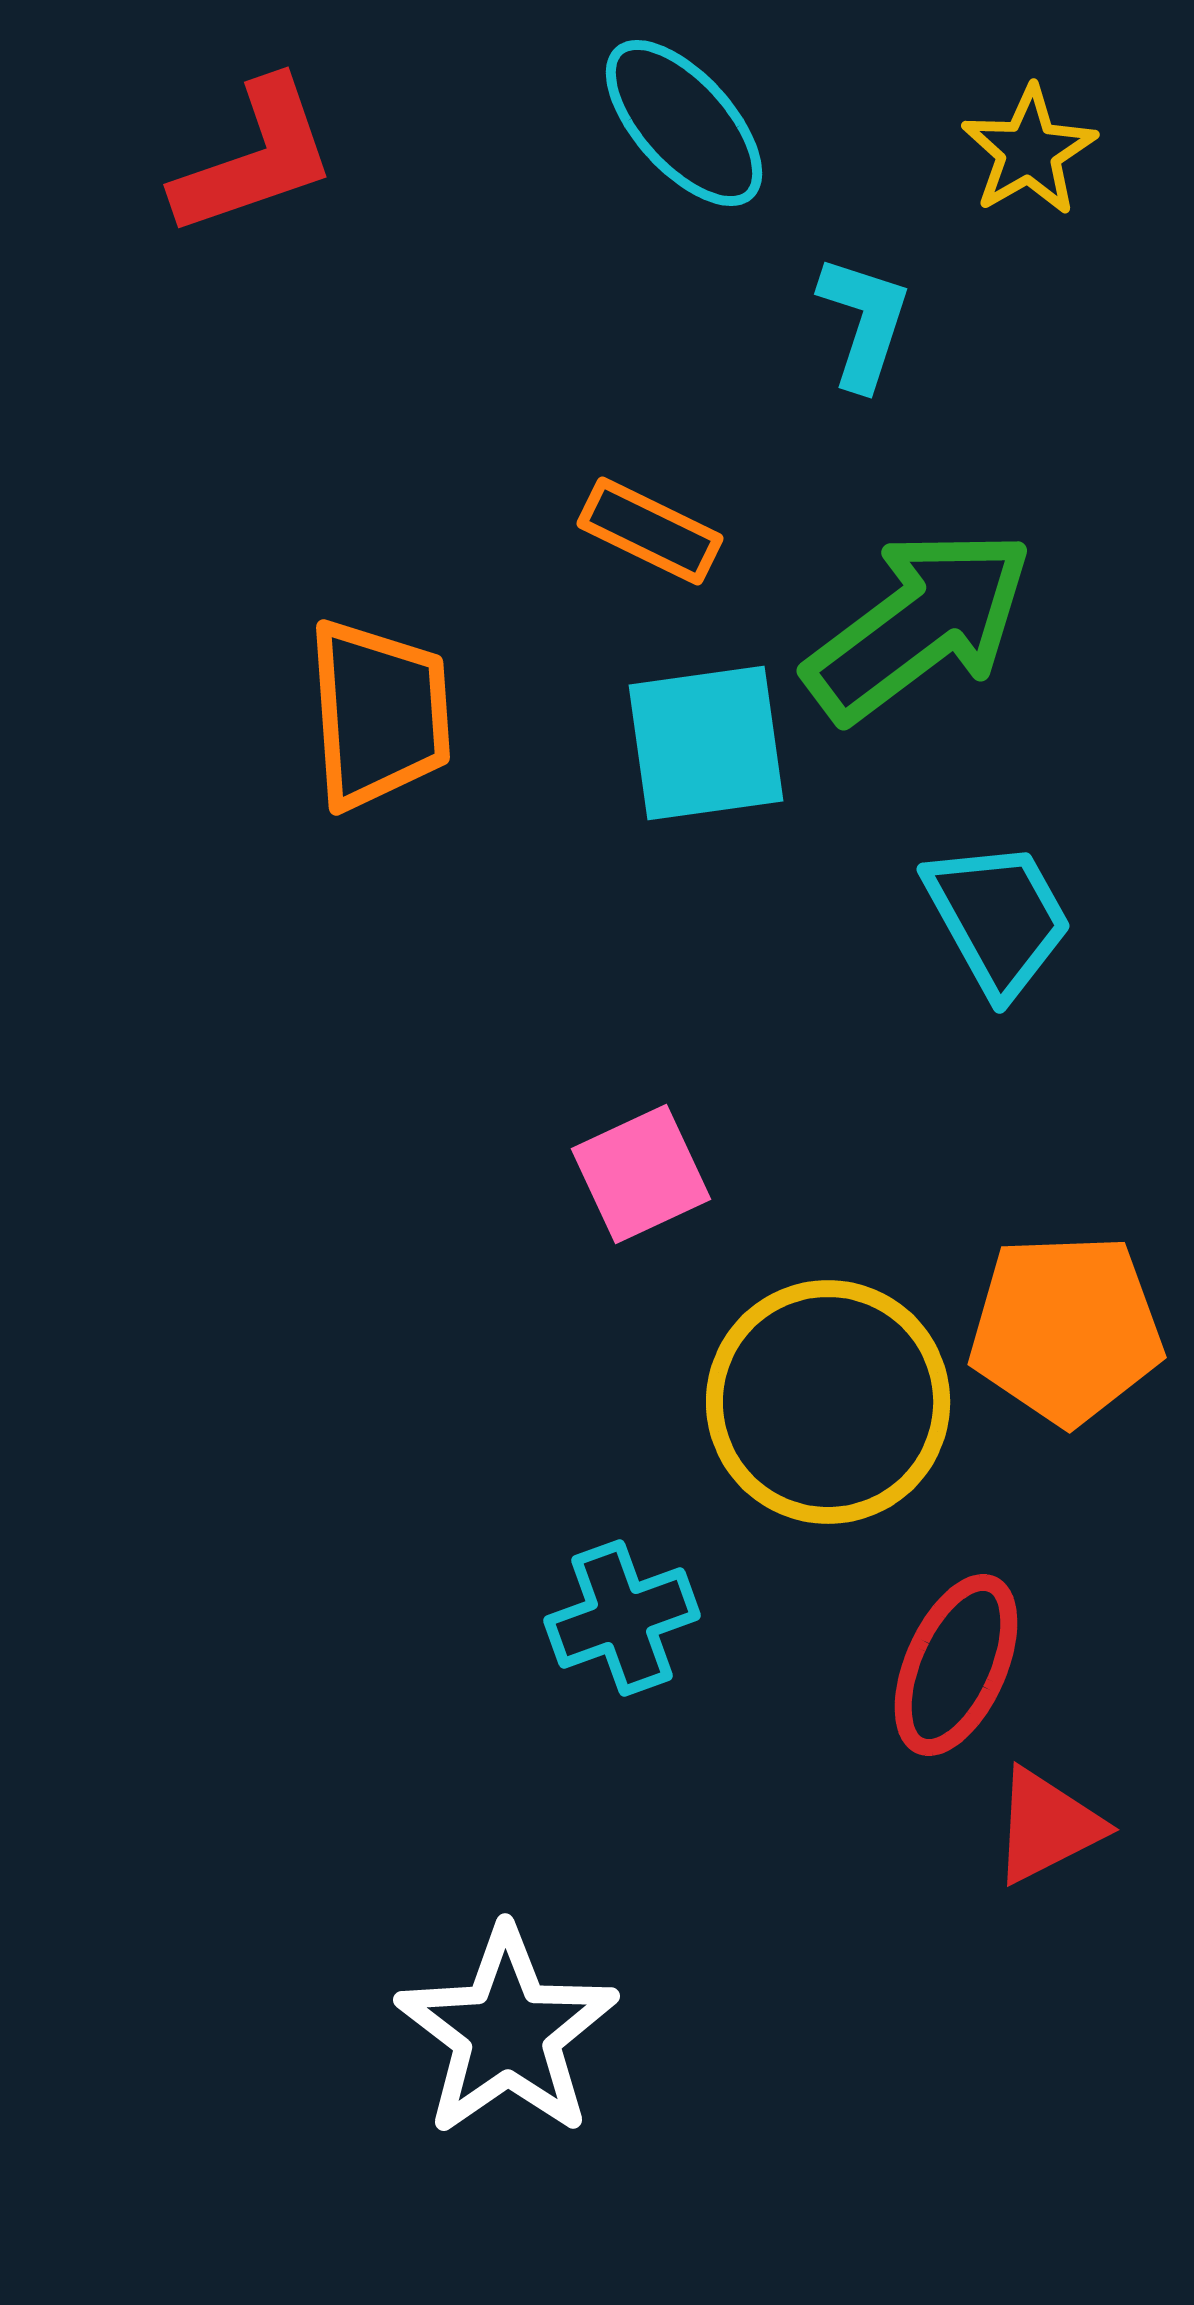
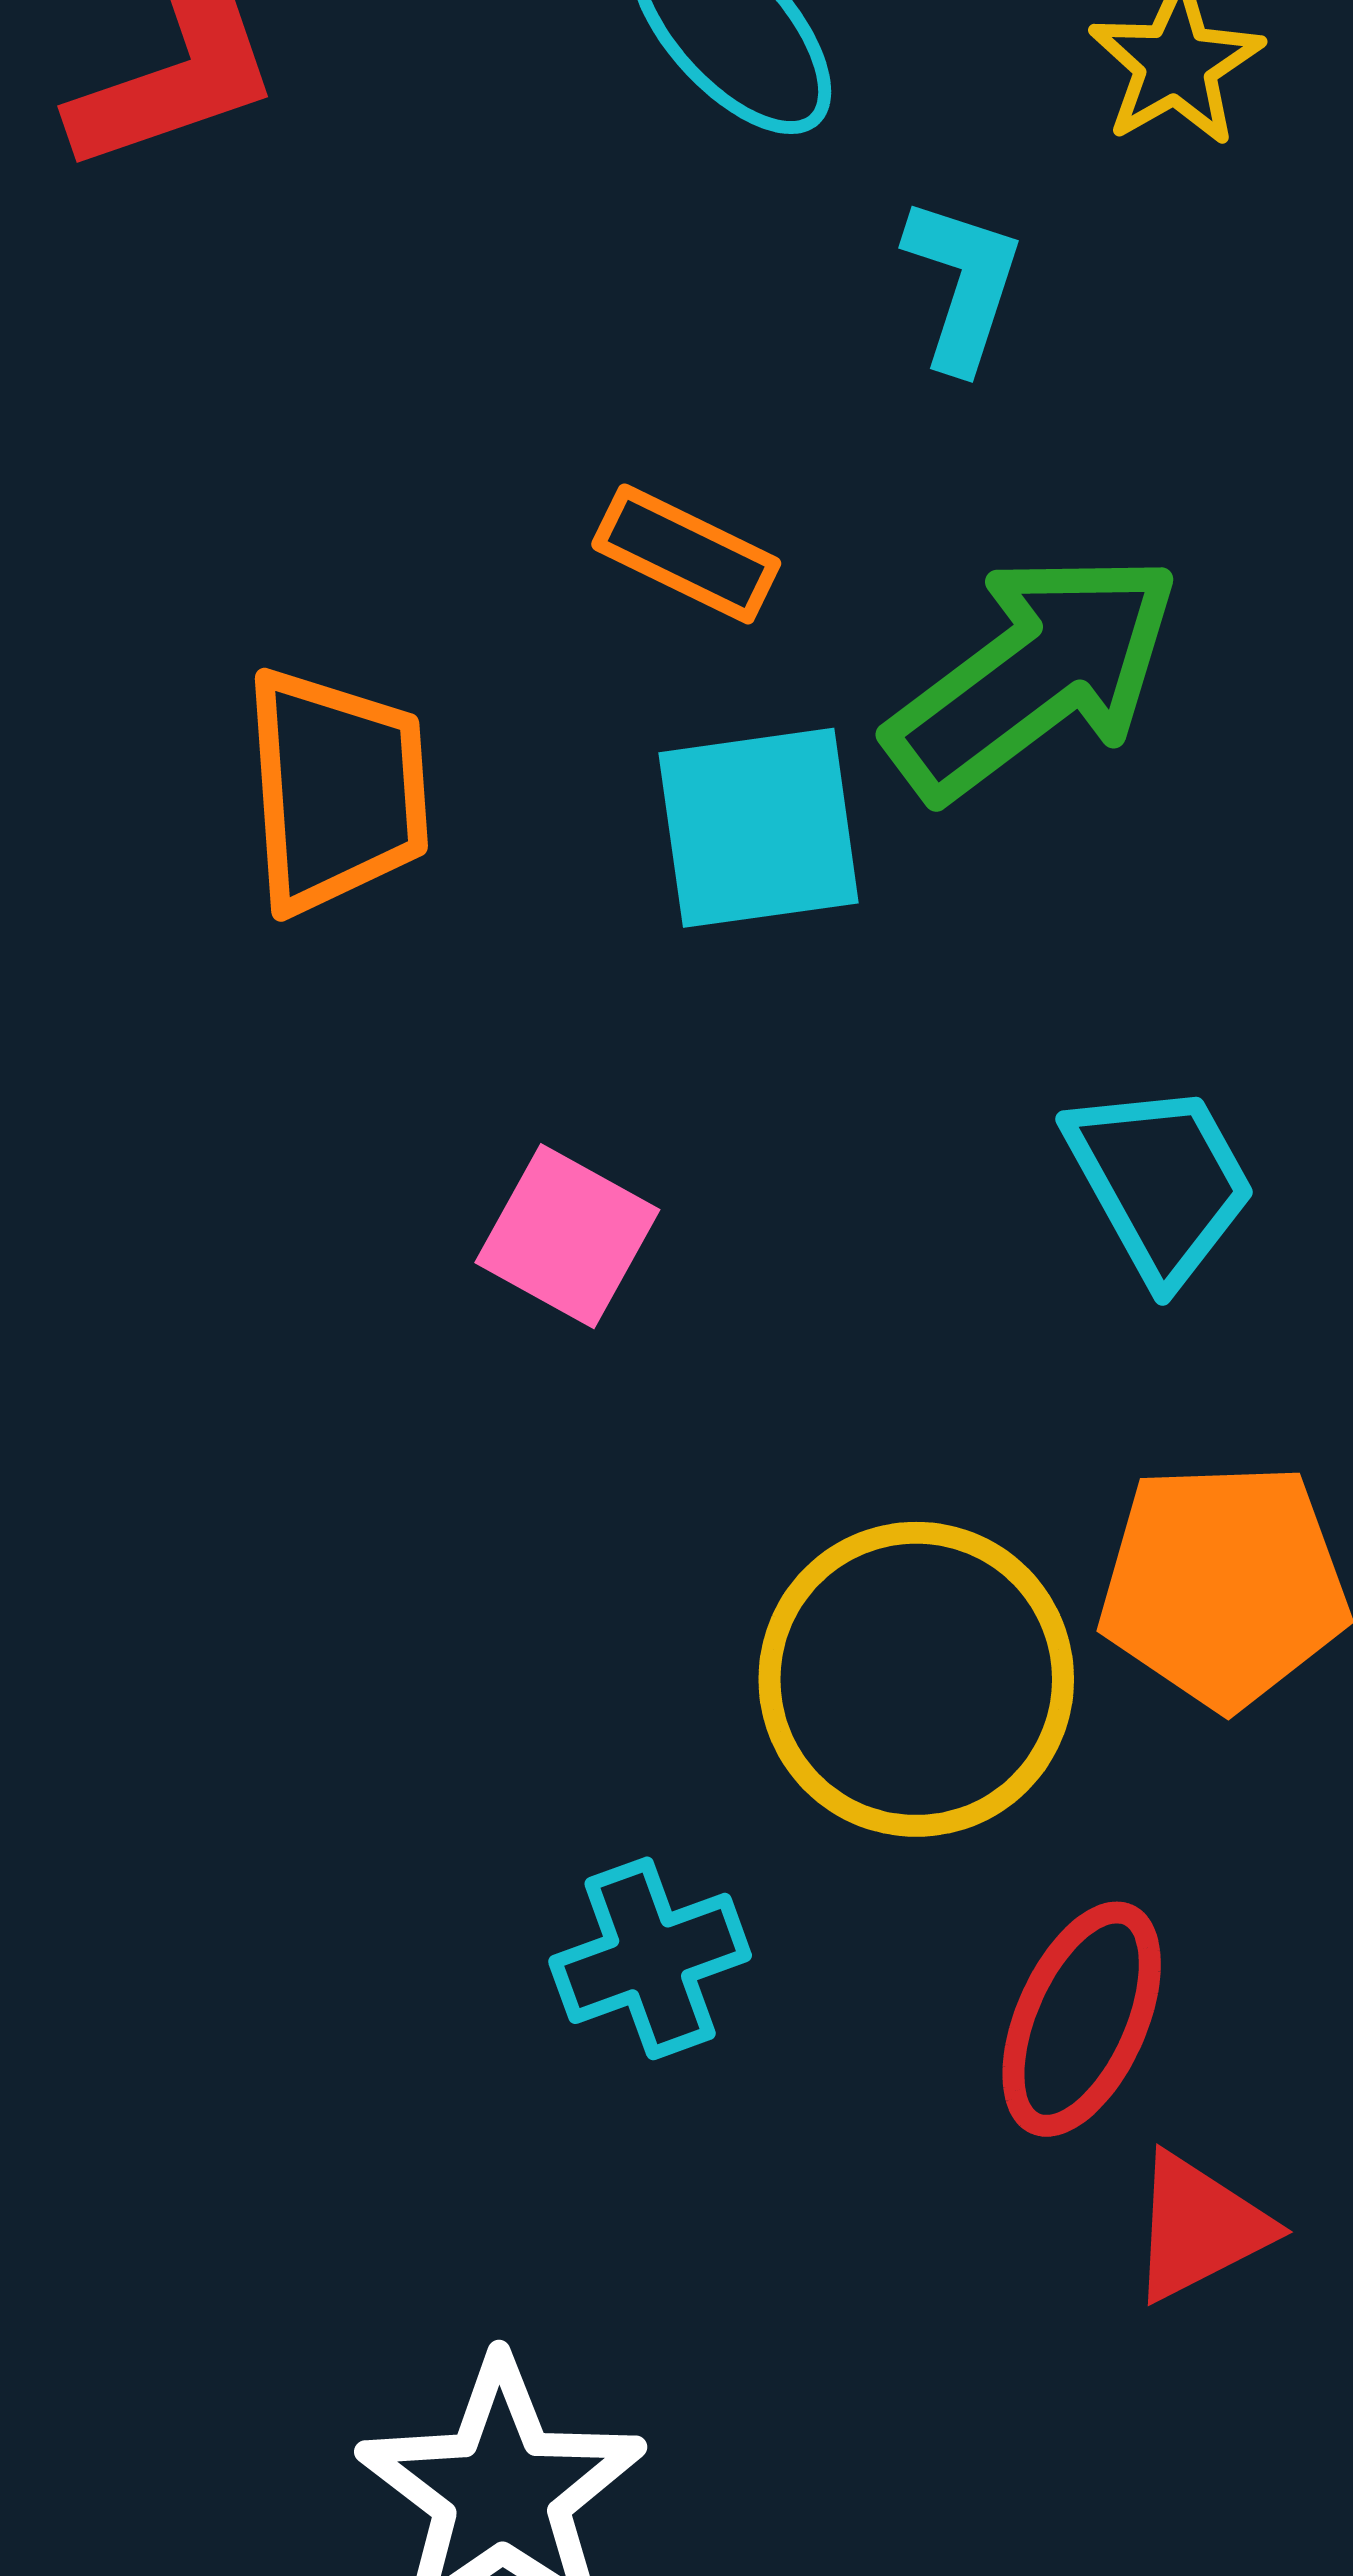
cyan trapezoid: (998, 918) -> (1160, 1182), moved
pink square: (641, 1174) -> (567, 1236), moved, turned -36

